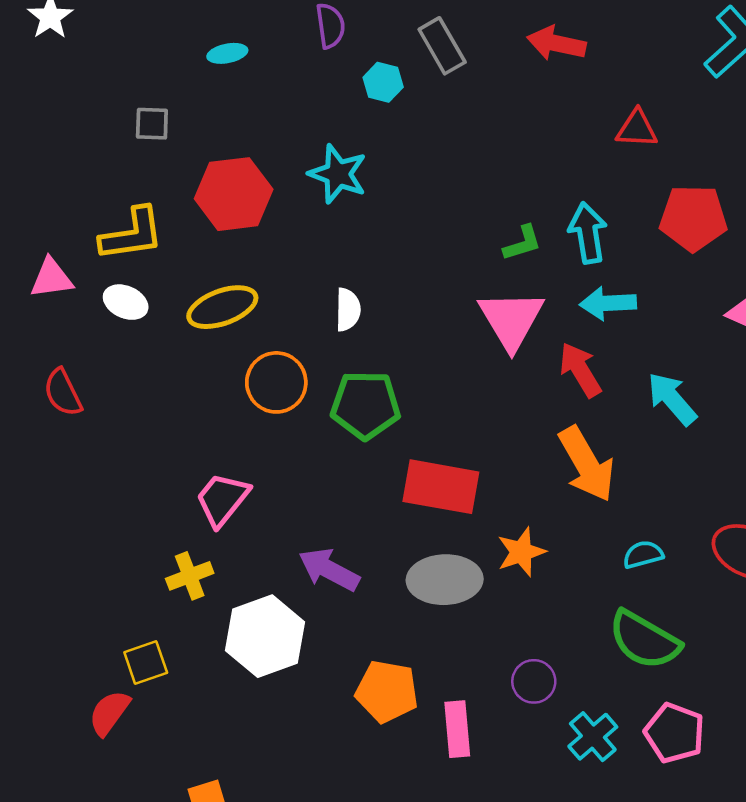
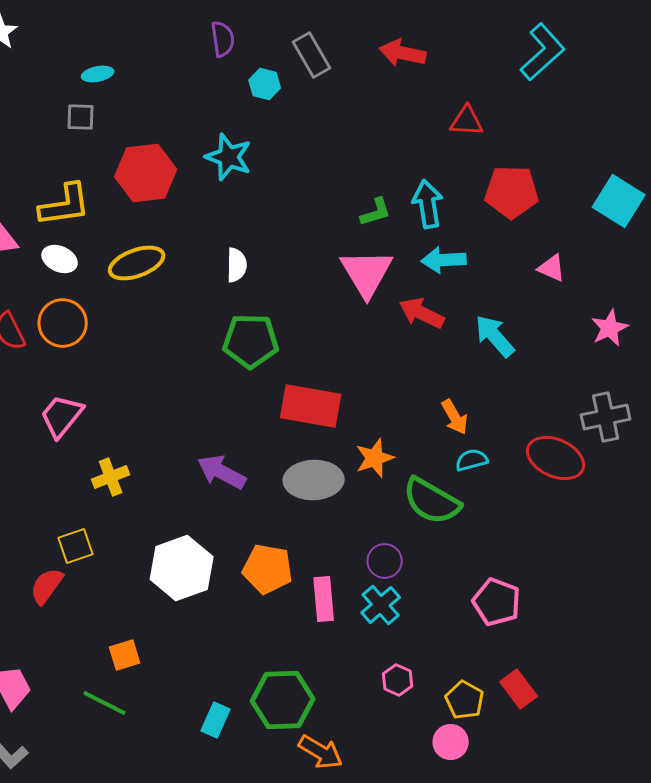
cyan ellipse: (227, 53) -> (98, 74), moved
red arrow: (580, 370) -> (422, 313), turned -33
orange circle: (276, 382) -> (63, 323), moved
orange arrow: (587, 464) -> (455, 417), moved, size x0.6
pink trapezoid: (222, 499) -> (62, 416), moved
white hexagon: (265, 636) -> (182, 568), moved
green semicircle: (644, 640) -> (432, 501), moved
cyan cross: (593, 737) -> (381, 605), moved

